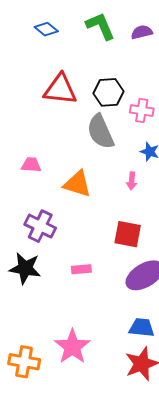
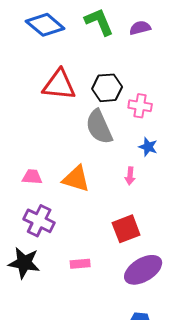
blue diamond: (46, 29) -> (45, 25), size x1.6
pink trapezoid: (31, 165) -> (32, 177), moved
red square: (128, 234) -> (126, 229), turned -32

